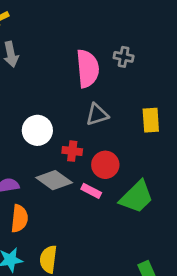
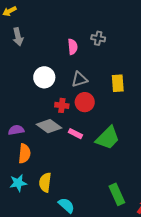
pink semicircle: (88, 69) -> (73, 47), size x0.6
white circle: (37, 130) -> (44, 77), moved
red circle: (105, 165) -> (85, 102), moved

